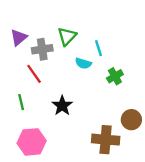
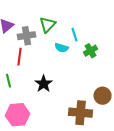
red line: (34, 74) -> (20, 57), turned 42
green cross: (115, 76) -> (91, 51), moved

